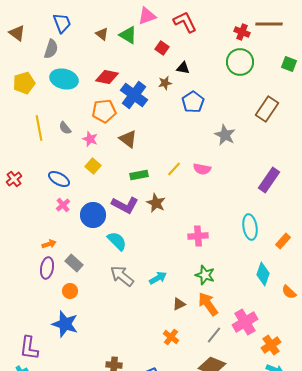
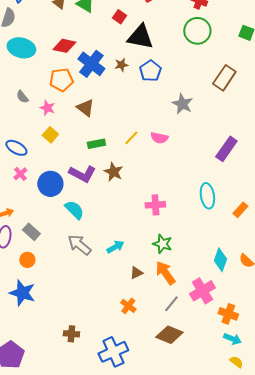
black triangle: (183, 68) -> (140, 37), size x2.0
brown star: (165, 83) -> (121, 65), moved
cyan diamond: (263, 274) -> (220, 260), moved
orange cross: (271, 345) -> (228, 314), turned -36

